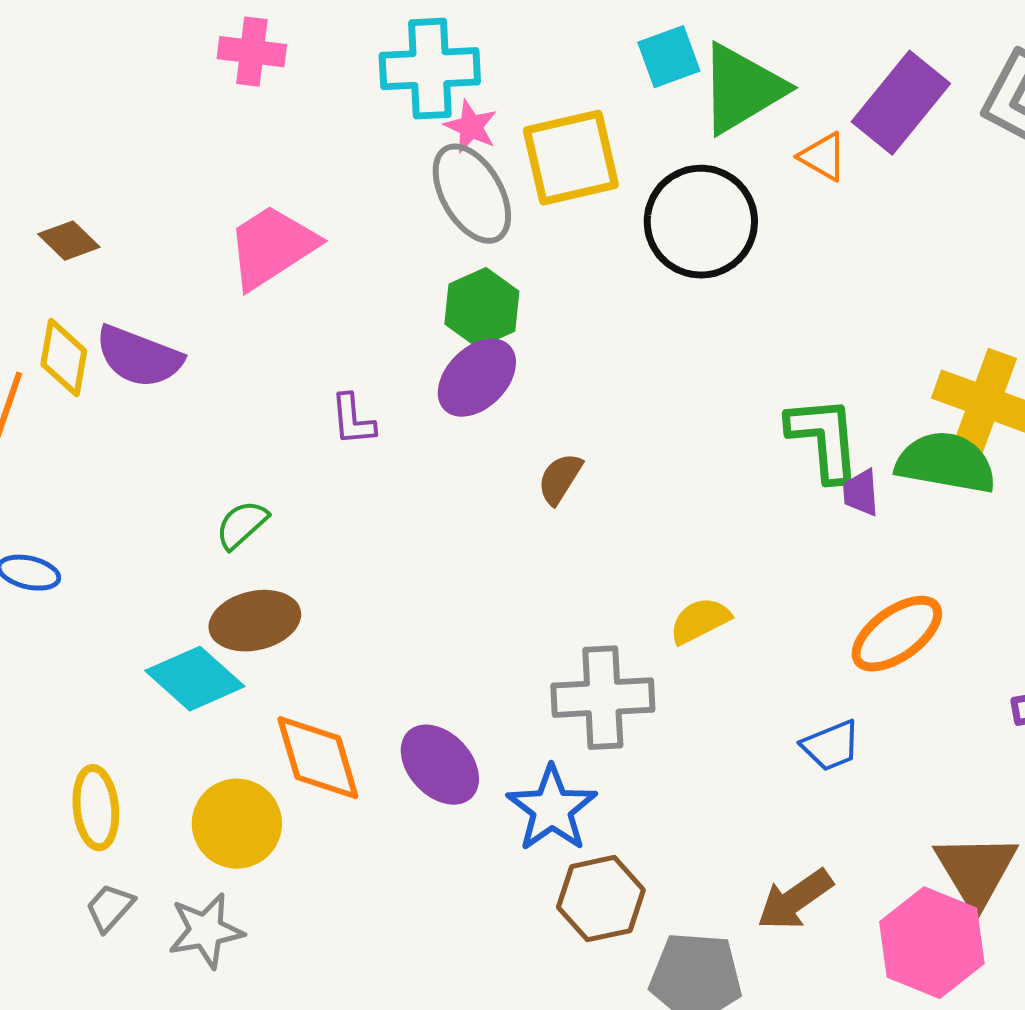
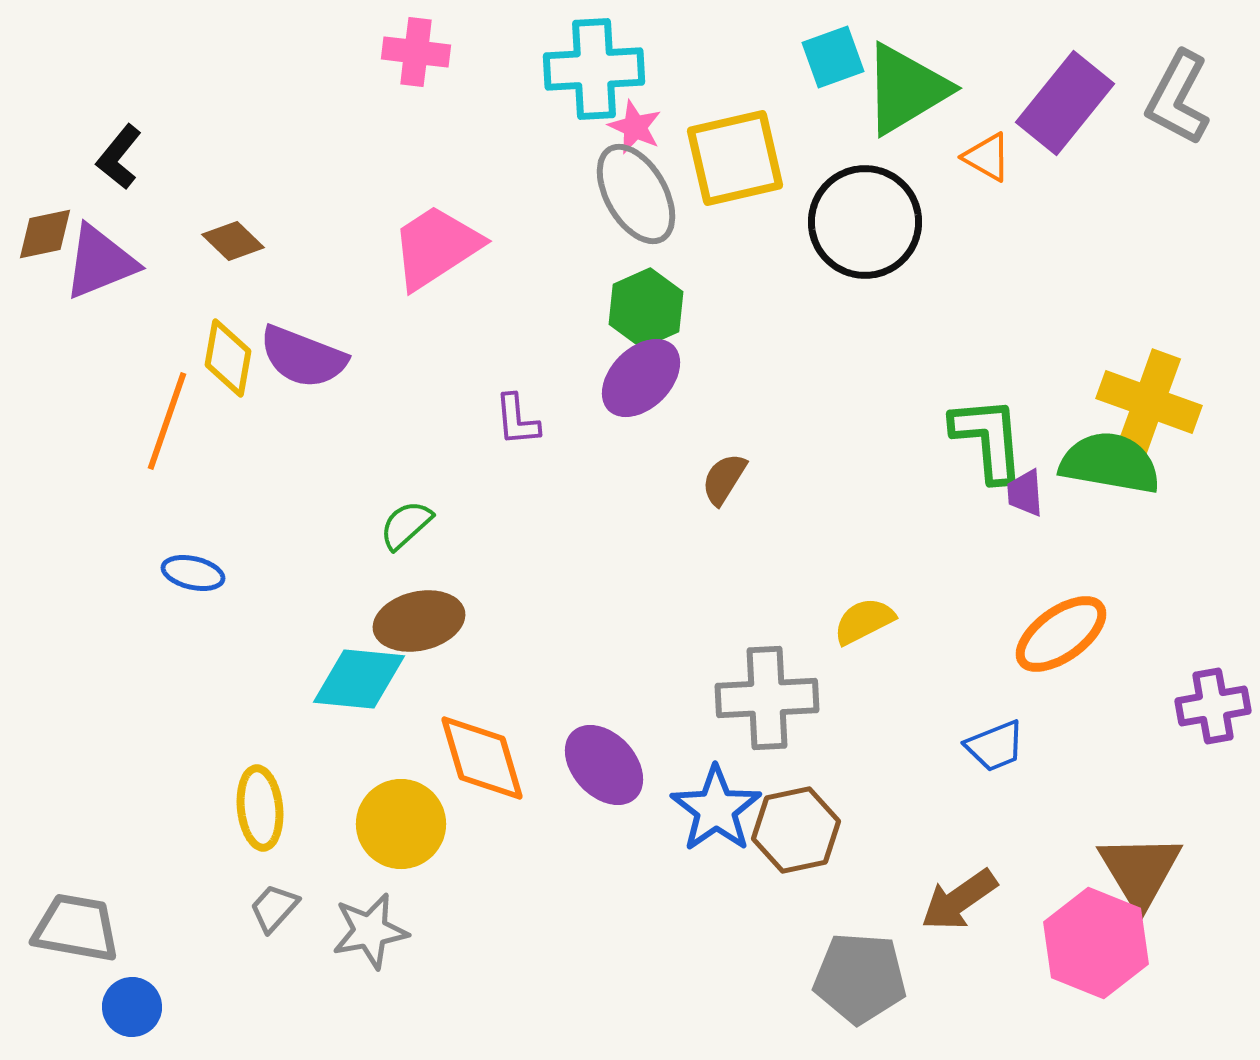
cyan diamond: (195, 679) -> (359, 679), turned -36
brown hexagon: (601, 899) -> (796, 830), moved

